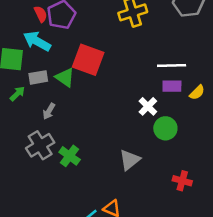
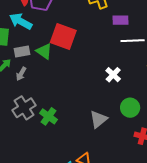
purple rectangle: (172, 86) -> (120, 20), moved
gray arrow: (49, 111) -> (21, 74), moved
green circle: (165, 128) -> (130, 108), moved

